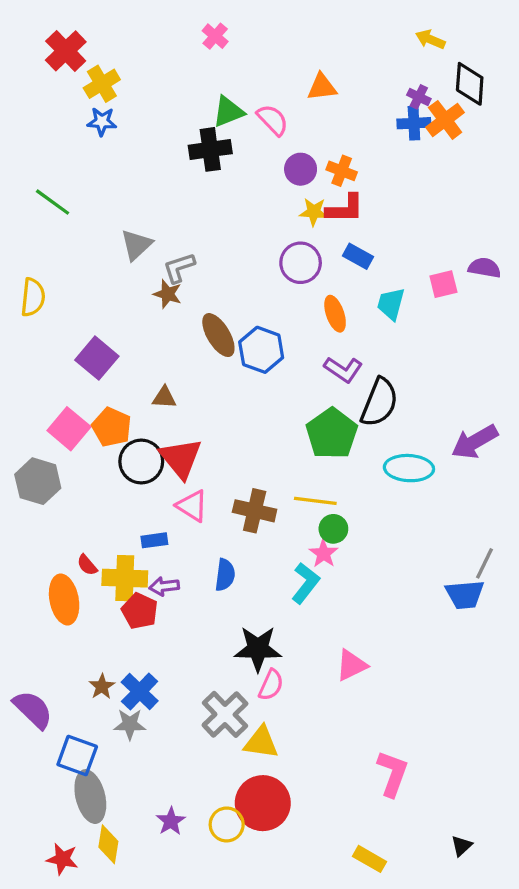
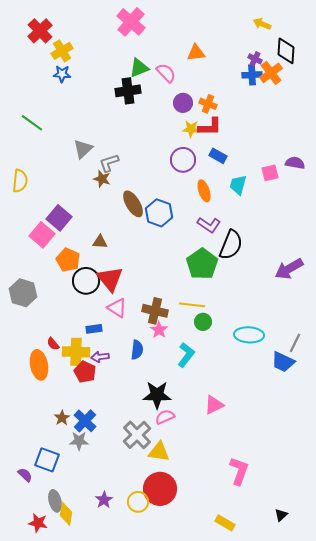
pink cross: (215, 36) -> (131, 22), size x1.8
pink square: (69, 429) -> (42, 235), moved
cyan ellipse: (409, 468) -> (249, 335), moved
pink star: (324, 553) -> (159, 330), moved
blue trapezoid: (465, 595) -> (283, 362), turned 30
pink semicircle: (271, 685) -> (165, 417), turned -138
purple semicircle: (33, 710) -> (25, 475), moved, size x0.6
gray ellipse: (90, 797) -> (55, 501), moved, size x0.7

